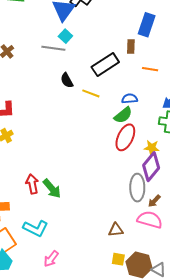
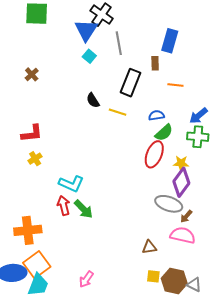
gray line: (53, 48) -> (119, 43), moved, turned 75
black rectangle: (105, 64) -> (130, 83), turned -32
green semicircle: (123, 115) -> (164, 133), moved
gray ellipse: (137, 188) -> (169, 204), turned -68
cyan L-shape: (36, 228) -> (71, 184), moved

